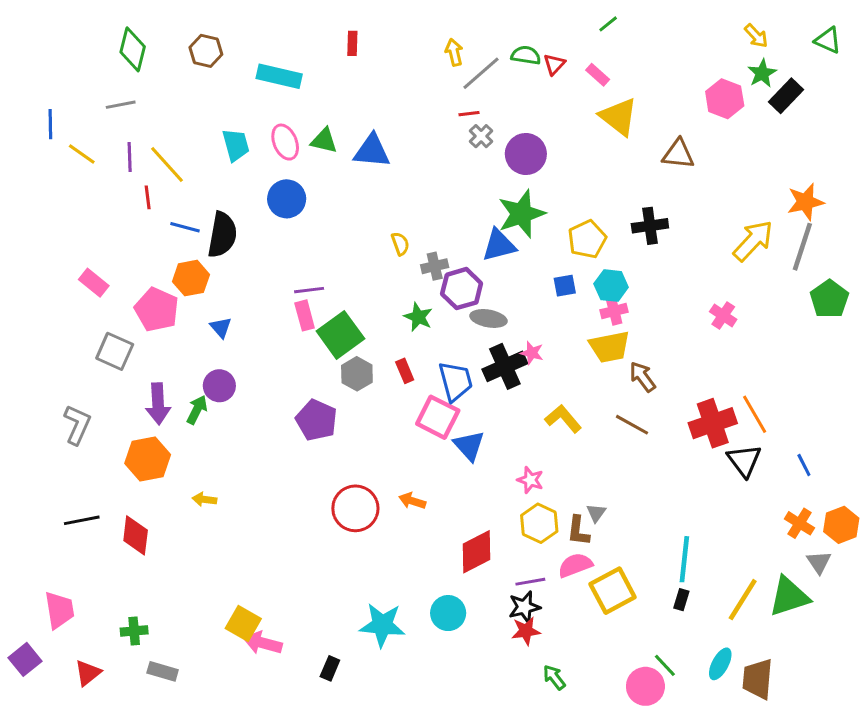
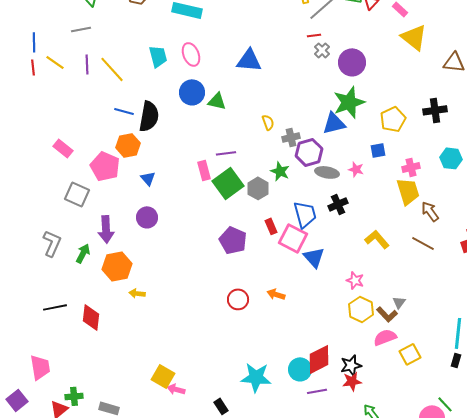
green triangle: (324, 141) -> (217, 101), moved
red line: (148, 197) -> (33, 67), moved
cyan hexagon: (611, 286) -> (451, 158), moved
purple line: (309, 290) -> (226, 153), moved
yellow trapezoid: (610, 347) -> (408, 191), turned -96
pink star: (532, 353) -> (356, 169), moved
black cross: (505, 366) -> (338, 204), size x0.7
red rectangle: (405, 371) -> (271, 226), moved
gray hexagon: (357, 374) -> (258, 188), moved
green arrow: (197, 410) -> (83, 253), moved
purple pentagon: (317, 420) -> (233, 240), moved
orange hexagon: (148, 459) -> (117, 266), moved
red circle: (355, 508) -> (238, 299), size x0.7
brown L-shape: (578, 531) -> (387, 314), turned -50
red diamond: (477, 552) -> (319, 359), moved
purple line: (530, 582) -> (317, 391), moved
yellow square: (613, 591) -> (410, 354), size x0.7
green cross: (134, 631) -> (74, 396), moved
pink arrow: (263, 643) -> (176, 389), size x0.7
black rectangle: (330, 668) -> (221, 406), turned -56

